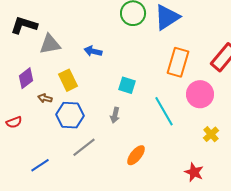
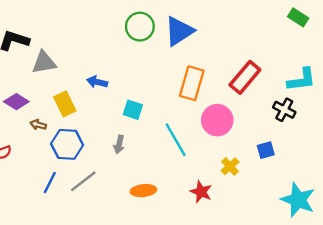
blue arrow: (93, 51) -> (97, 82), moved
purple diamond: (26, 78) -> (16, 102), turned 70
orange ellipse: (136, 155) -> (143, 191), turned 45
blue line: (40, 165) -> (50, 182), moved, turned -30
red star: (194, 172) -> (201, 192), moved

